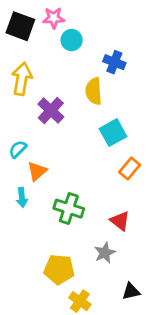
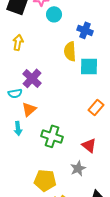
yellow arrow: (22, 79) -> (18, 42), size x0.7
purple cross: (51, 110) -> (32, 78), moved
cyan square: (113, 133) -> (89, 66), moved, turned 30
cyan semicircle: (18, 149) -> (15, 93), turned -144

